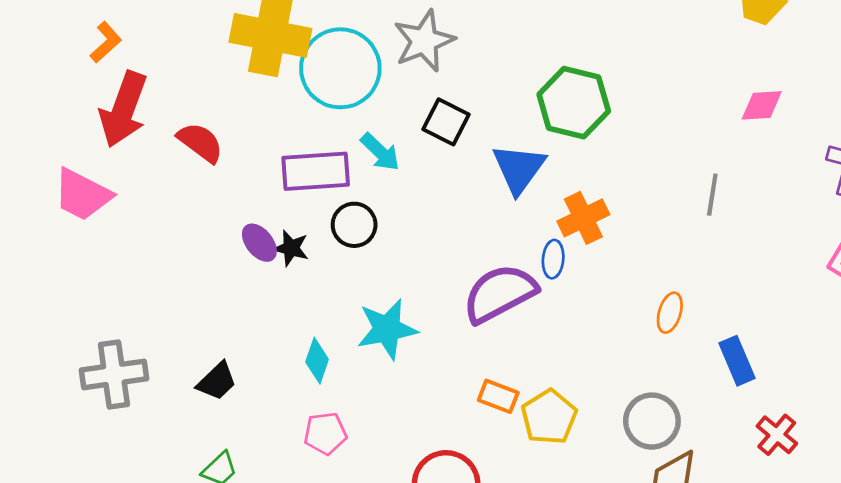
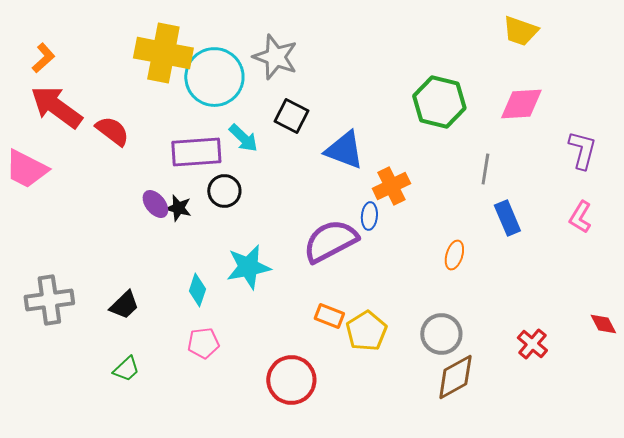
gray star: (424, 41) -> (275, 57), turned -30
green hexagon: (574, 103) -> (439, 102), moved
pink diamond: (762, 105) -> (521, 104), size x1.4
red arrow: (124, 110) -> (56, 107), turned 106
blue triangle: (519, 169) -> (344, 150), turned -45
blue rectangle: (737, 361) -> (507, 218), moved

